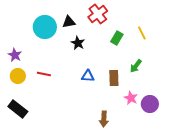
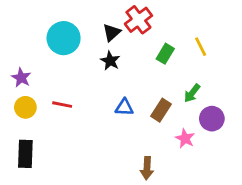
black triangle: (69, 22) -> (112, 32), moved, turned -32
brown rectangle: (114, 78) -> (161, 110), turned 35
purple circle: (150, 104) -> (212, 119), moved
black rectangle: (18, 109) -> (25, 154), turned 54

